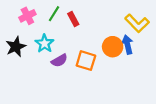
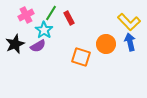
cyan star: (44, 43) -> (44, 30), moved
blue arrow: (127, 45) -> (130, 42), moved
purple semicircle: (59, 61) -> (38, 46), moved

